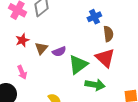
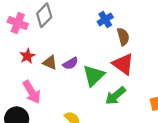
brown triangle: (41, 48) -> (50, 63), turned -40
pink arrow: (22, 72) -> (32, 92), size x1.5
green arrow: (95, 85) -> (115, 96), turned 138

